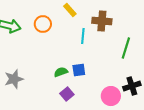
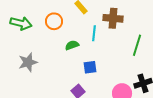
green semicircle: (61, 72) -> (72, 45), moved
gray star: (14, 79) -> (28, 62), moved

